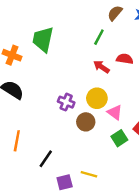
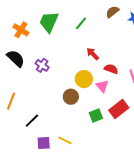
green line: (99, 37) -> (81, 23), moved
red semicircle: (125, 59) -> (111, 69), moved
purple cross: (66, 102) -> (42, 65), moved
pink triangle: (115, 112) -> (102, 86), moved

